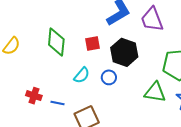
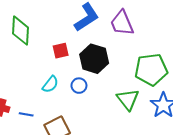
green diamond: (56, 42) -> (20, 31), moved
green triangle: (155, 92) -> (128, 99), turned 45

